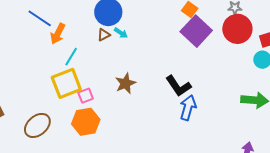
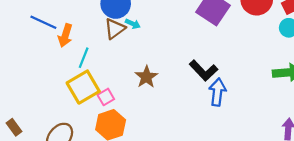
brown triangle: (104, 35) -> (115, 29), size x1.5

